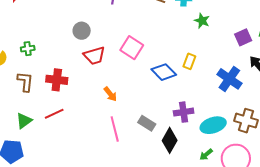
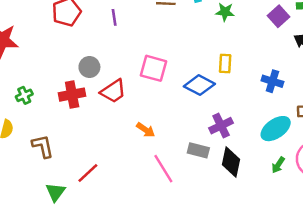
green cross: (28, 49) -> (24, 95), moved
blue cross: (229, 79) -> (272, 81), moved, size x0.7
red cross: (57, 80) -> (72, 95), moved
purple cross: (184, 112) -> (221, 126), moved

